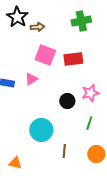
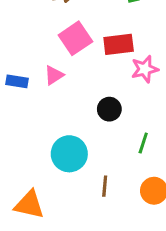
pink square: (45, 55) -> (75, 38), turned 35
pink star: (90, 93) -> (145, 69), moved
orange triangle: (15, 163) -> (29, 205), size x1.5

